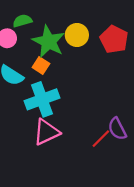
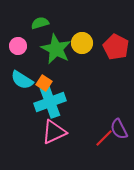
green semicircle: (22, 21) -> (40, 23), moved
orange square: (41, 66) -> (44, 83), moved

